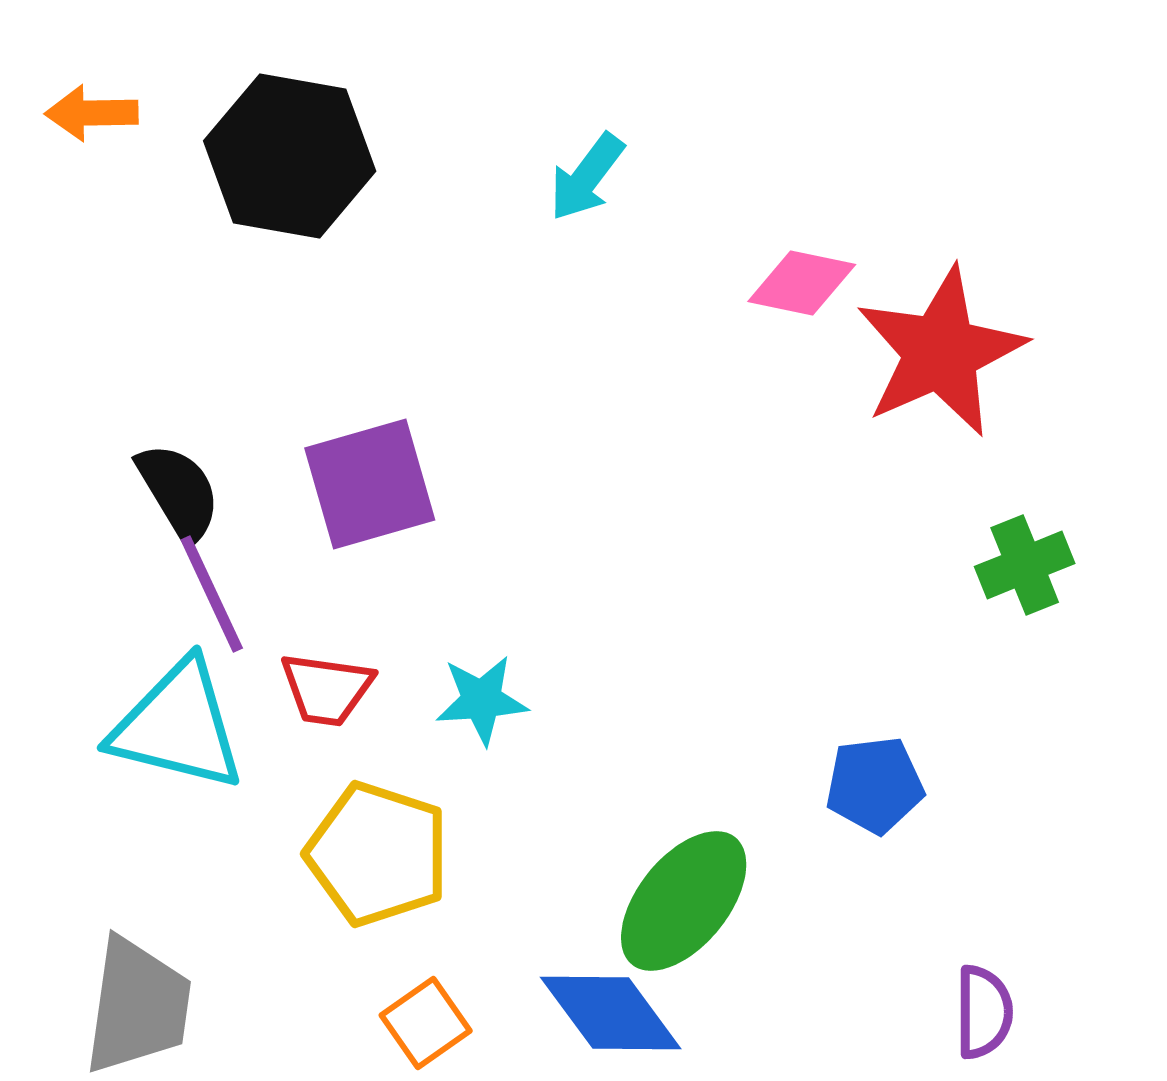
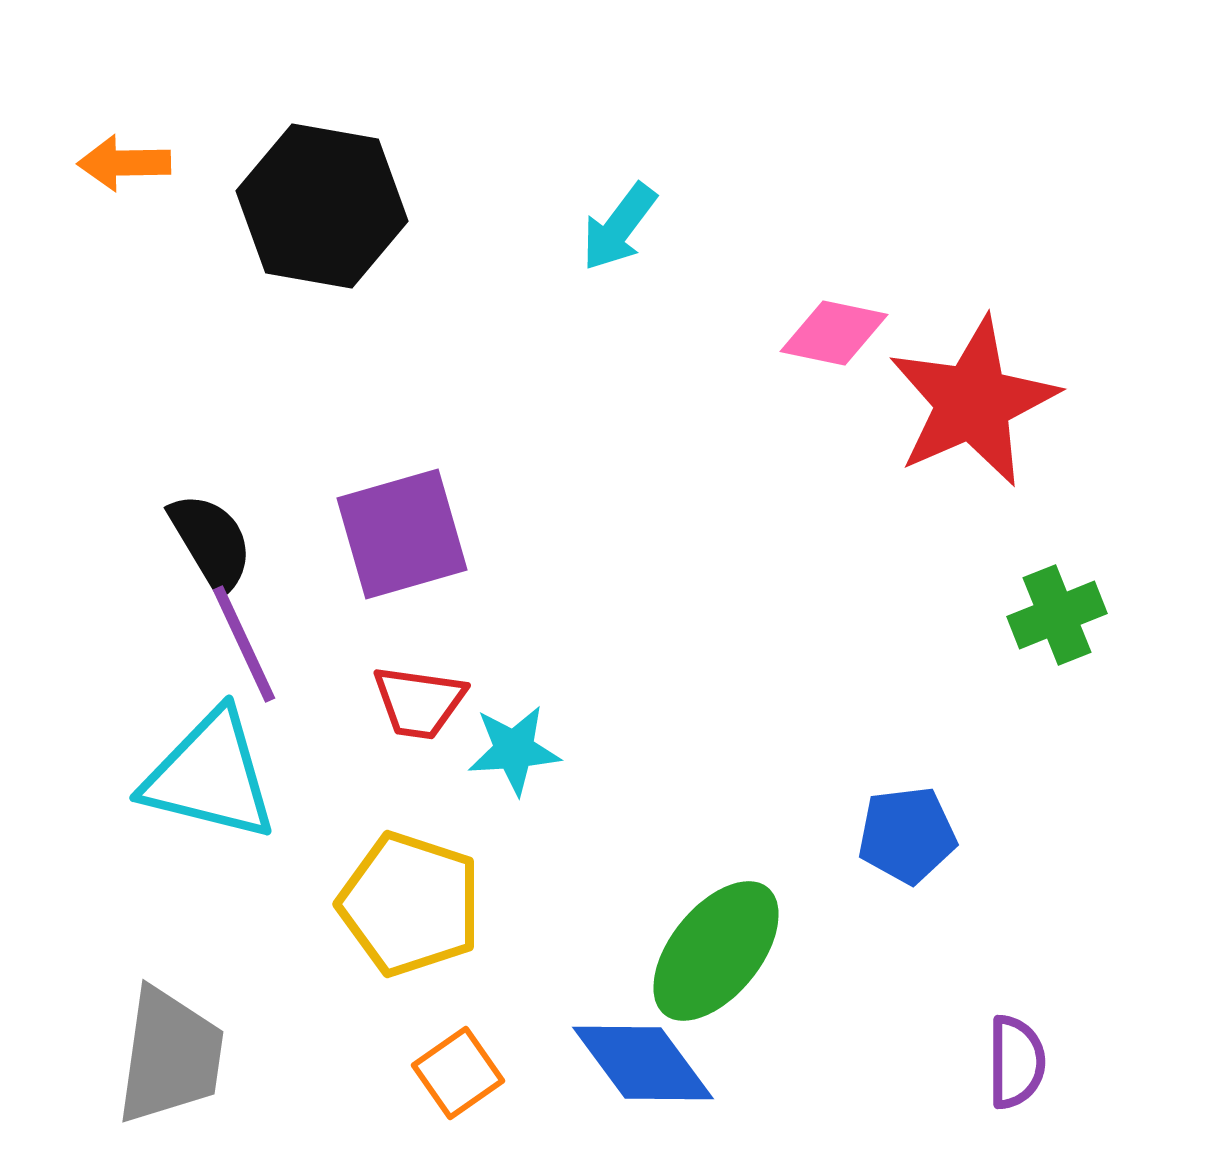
red trapezoid: (327, 689) -> (419, 702), moved

